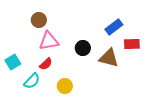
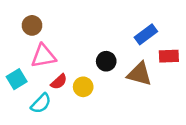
brown circle: (39, 20) -> (32, 25), moved
pink triangle: (49, 41) -> (44, 56), moved
yellow circle: (65, 86) -> (83, 87), moved

